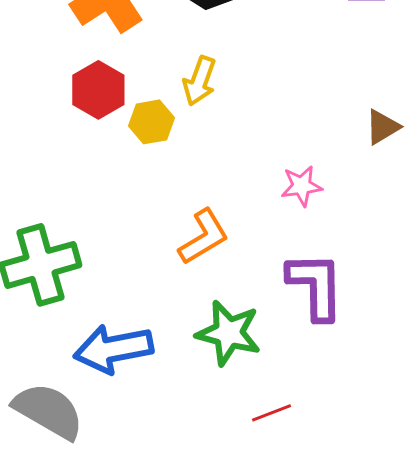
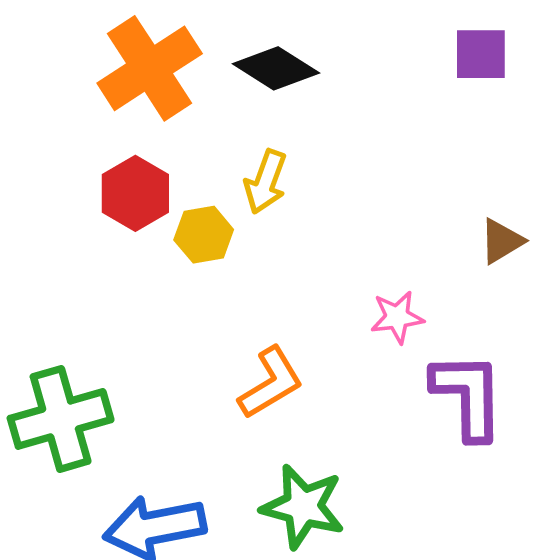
purple L-shape: (315, 286) -> (468, 396), moved

